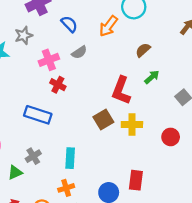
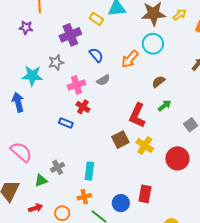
blue rectangle: (38, 115) -> (66, 123), moved, size x0.6
yellow cross: (132, 124) -> (145, 145), turned 30
red circle: (171, 137) -> (177, 158), size x1.5

